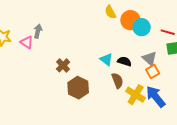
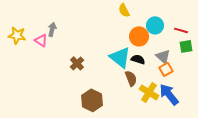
orange circle: (130, 20) -> (139, 36), moved
cyan triangle: (106, 59) -> (120, 57), size x1.6
brown hexagon: (78, 88) -> (92, 100), moved

